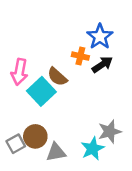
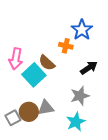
black arrow: (102, 65) -> (89, 68), moved
gray star: (110, 132) -> (80, 96), moved
gray triangle: (56, 152) -> (46, 108), moved

